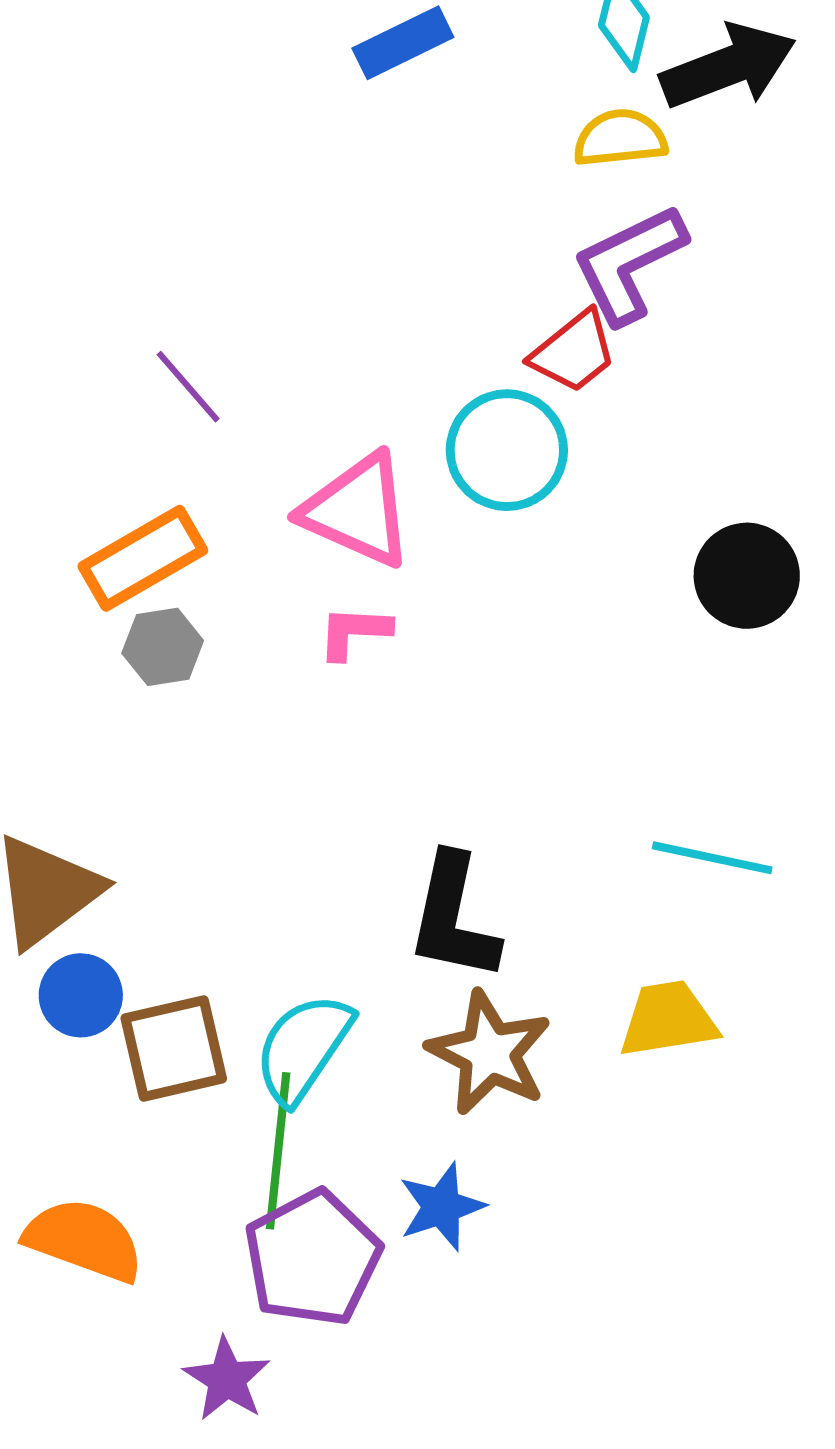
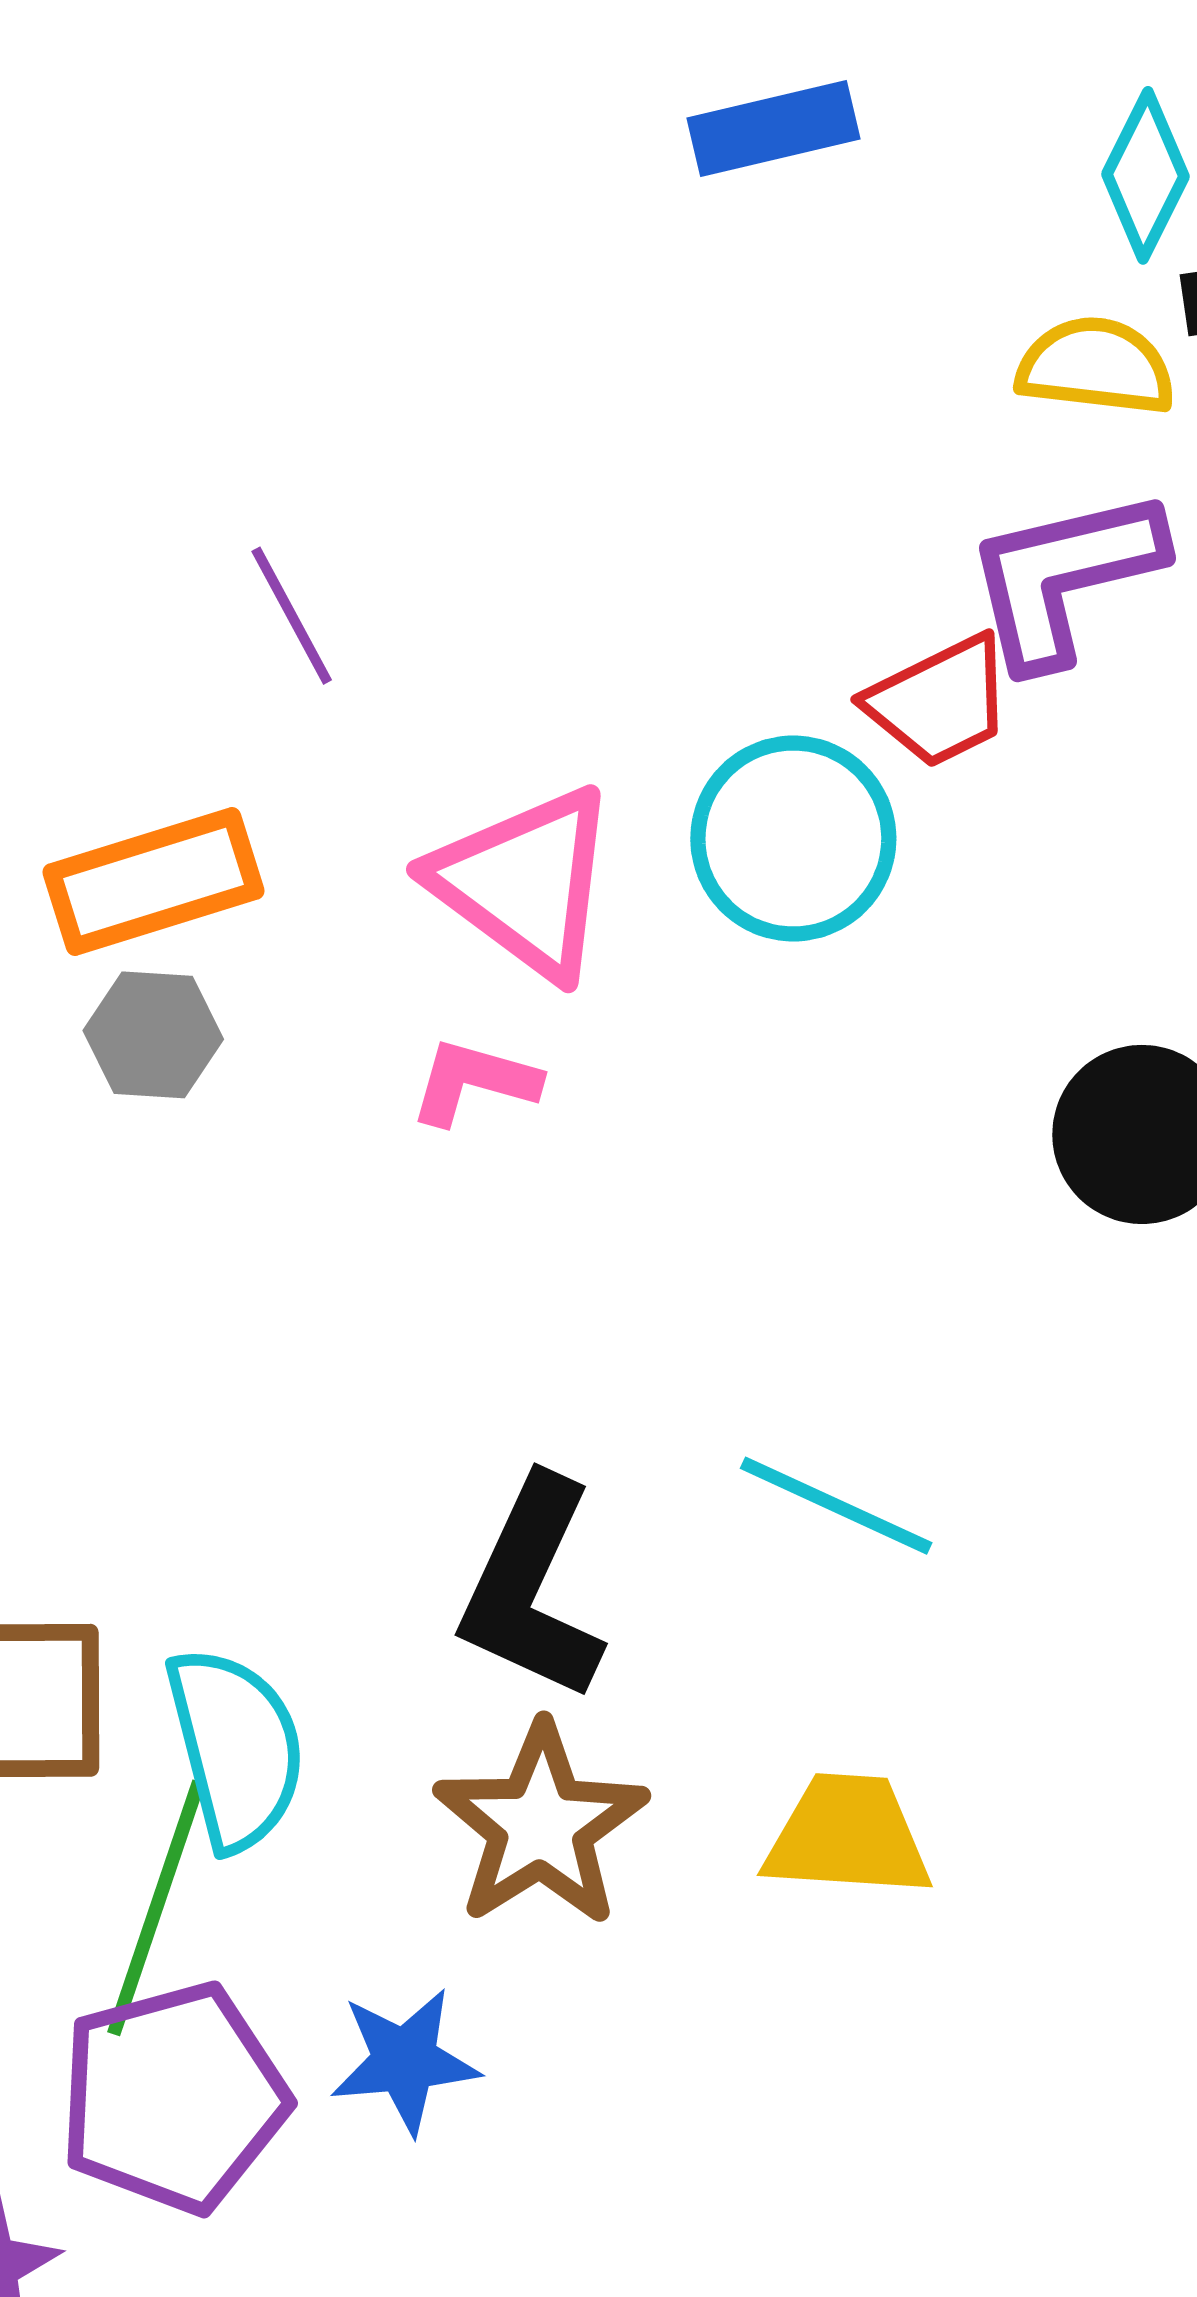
cyan line: (712, 858) -> (836, 1506), moved
cyan semicircle: (303, 1048) -> (236, 1748), turned 119

